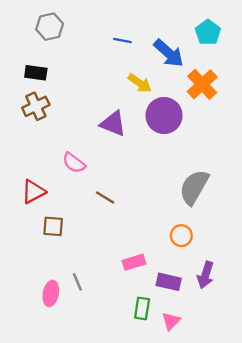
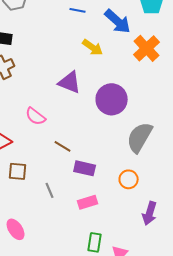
purple circle: (164, 116) -> (112, 99), moved
gray line: (77, 282) -> (50, 190), moved
purple rectangle: (169, 282) -> (85, 168), moved
pink ellipse: (51, 293) -> (16, 229), turned -45

